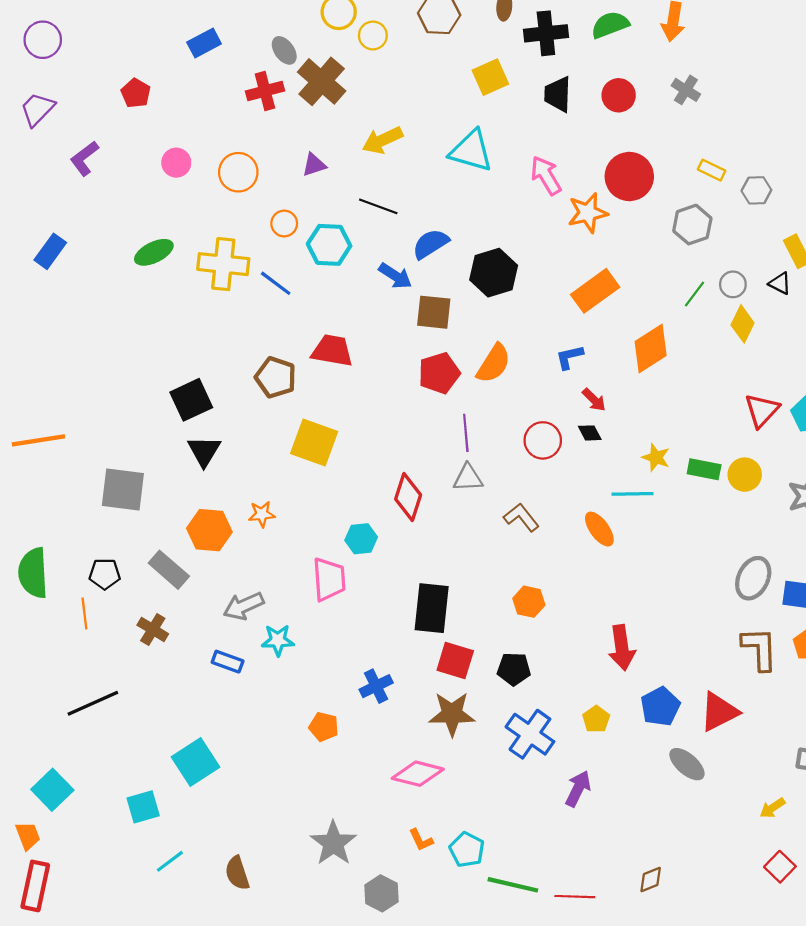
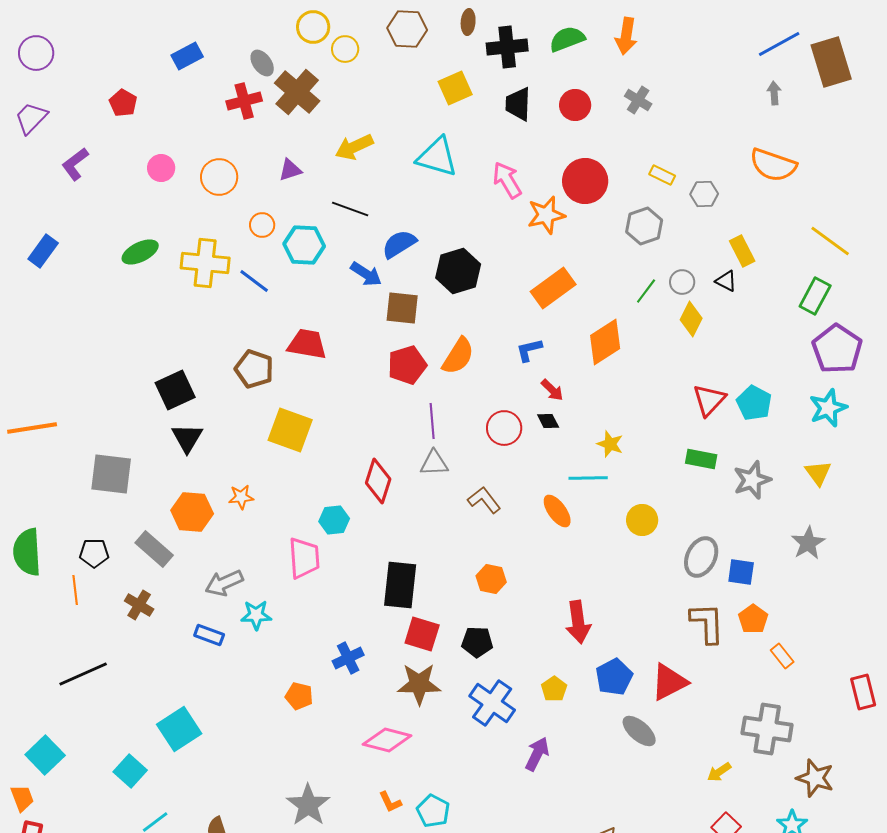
green rectangle: (704, 469) -> (701, 459), moved
yellow circle: (745, 475) -> (642, 520), moved
cyan square: (143, 807) -> (130, 771), turned -32

